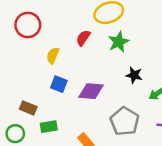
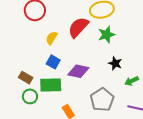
red semicircle: (83, 38) -> (78, 27), size x1.6
green rectangle: (49, 127) -> (51, 85), moved, size x1.5
green circle: (15, 134) -> (30, 96), moved

